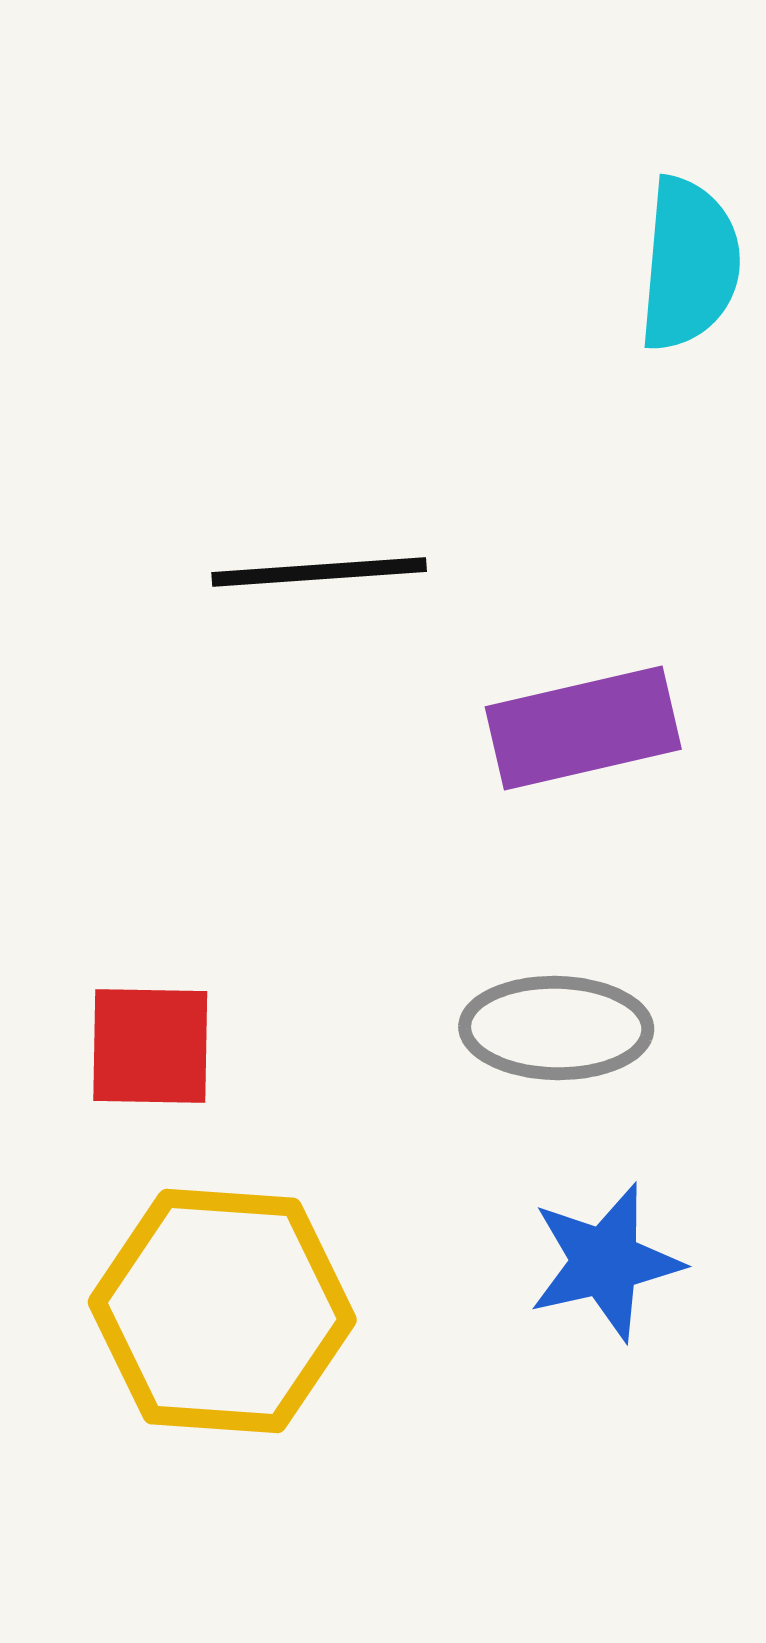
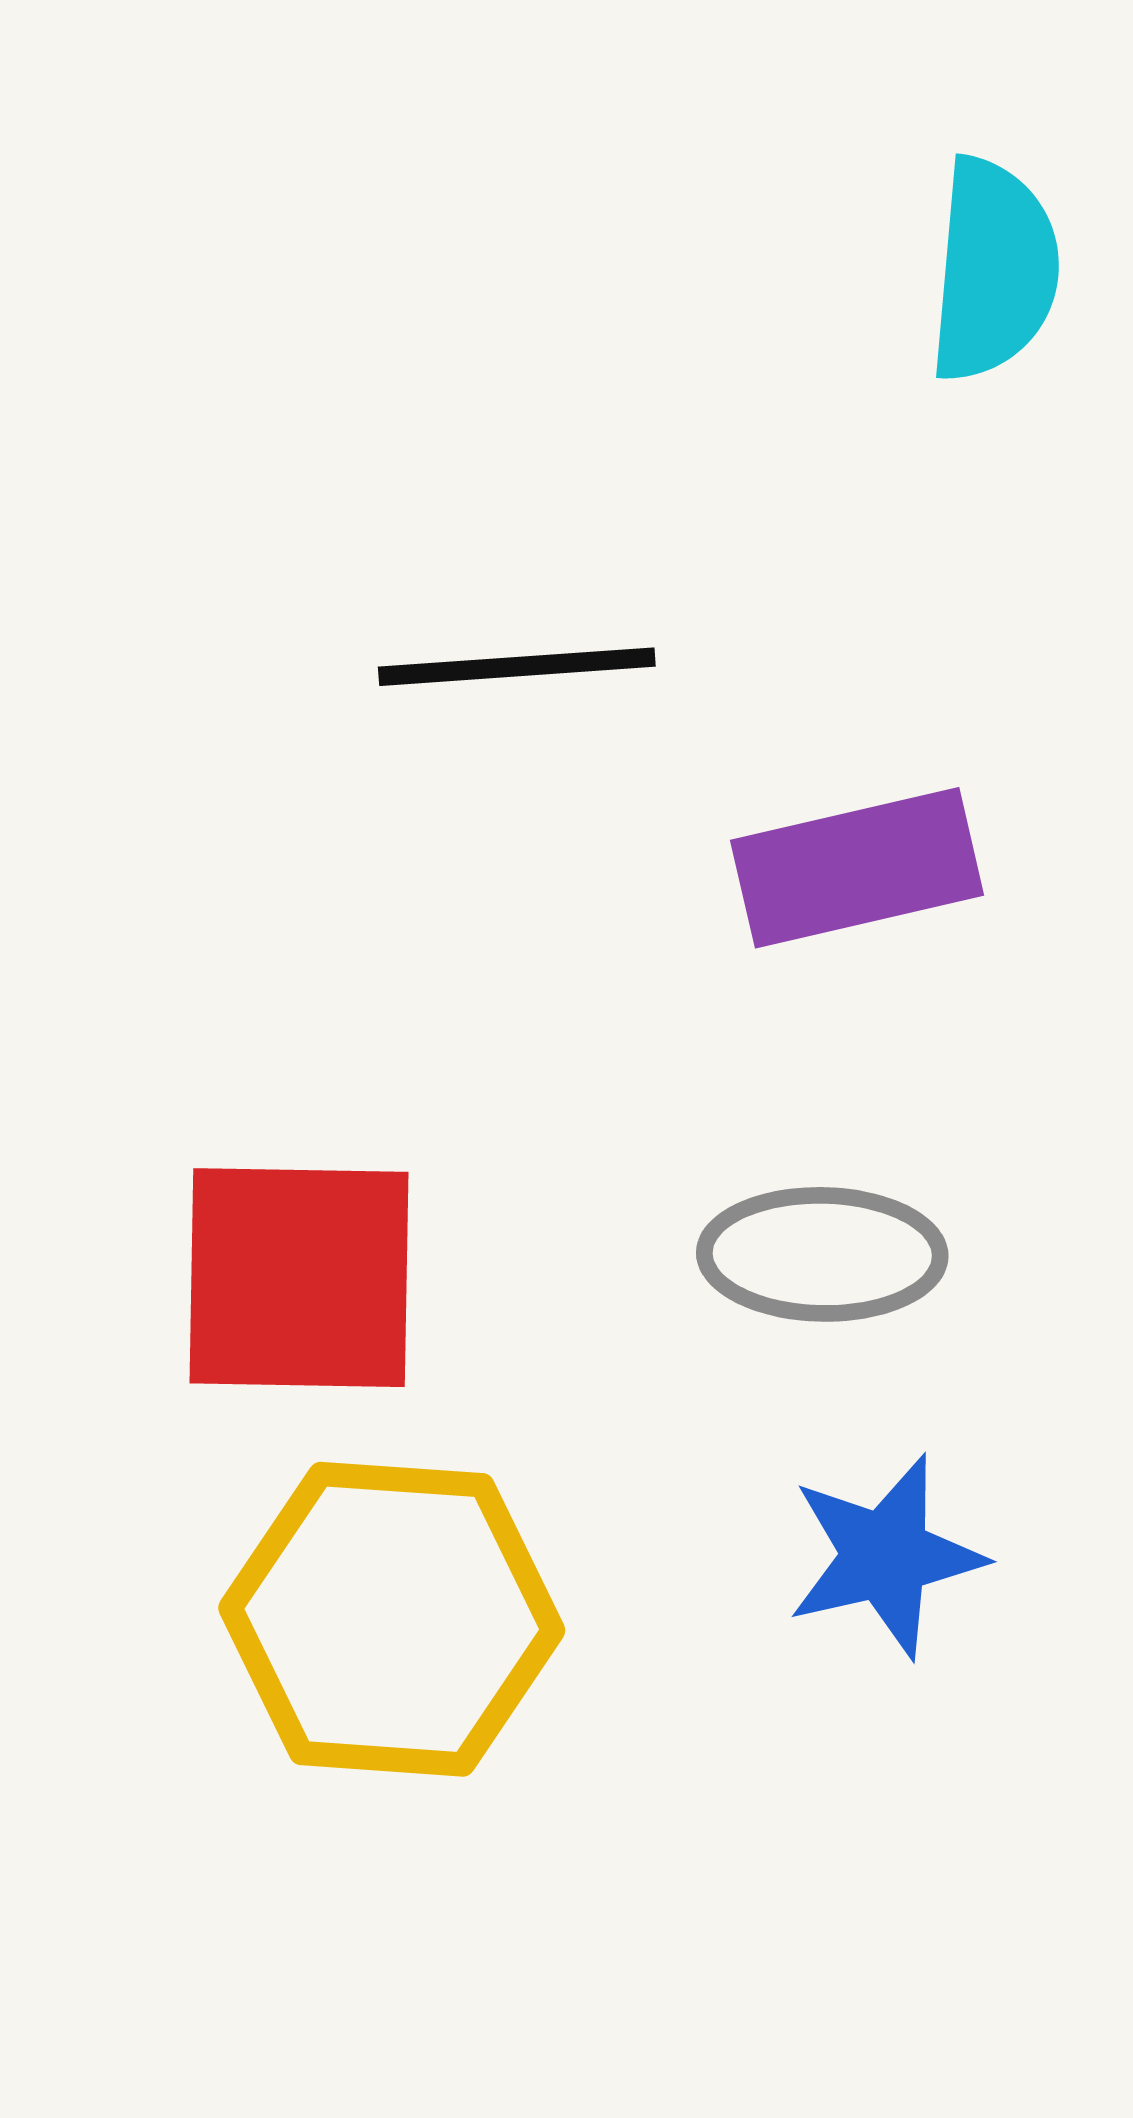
red square: (150, 1046) -> (299, 1278), size x1.5

